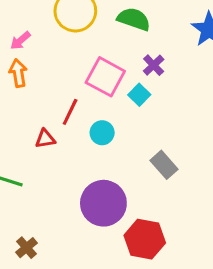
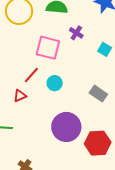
cyan square: (139, 95) -> (105, 49), moved
red line: (70, 112) -> (31, 75), turned 30

